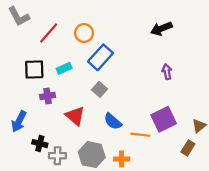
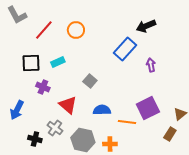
blue rectangle: (101, 57) -> (125, 49), moved
purple cross: (48, 96) -> (43, 87), turned 32
blue semicircle: (113, 121) -> (102, 110), turned 138
black cross: (40, 144) -> (35, 139), moved
gray cross: (57, 156) -> (55, 128), moved, turned 35

